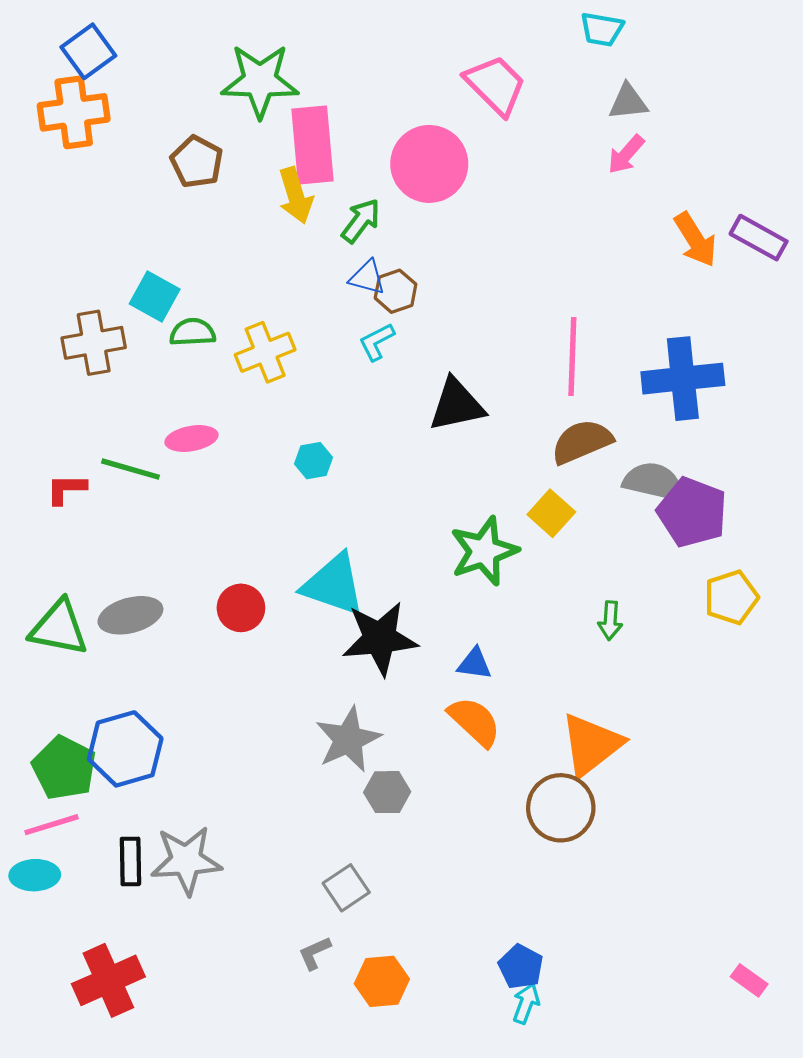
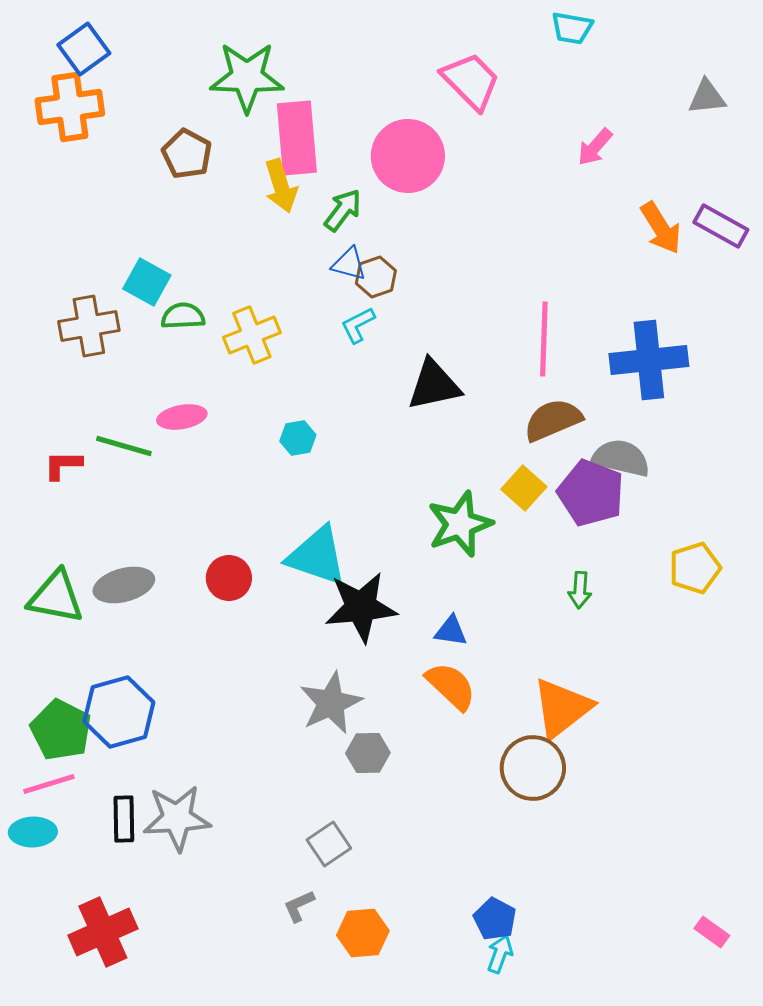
gray triangle: (628, 102) -> (707, 97), moved
purple pentagon: (692, 512) -> (591, 493), moved

